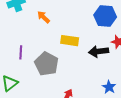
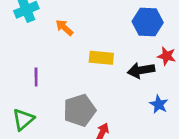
gray pentagon: (47, 64) -> (80, 110), moved, turned 30
blue star: (109, 87) -> (159, 104), moved

